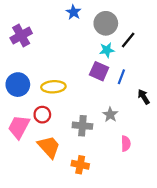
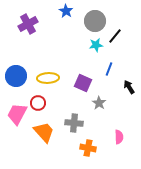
purple cross: (21, 36) -> (28, 24), moved
purple square: (99, 71) -> (83, 83), moved
gray cross: (82, 126) -> (74, 123), moved
pink semicircle: (126, 144) -> (119, 137), moved
orange cross: (80, 165) -> (88, 148), moved

